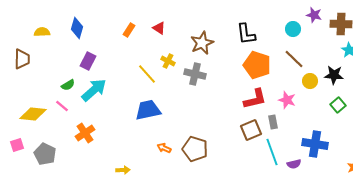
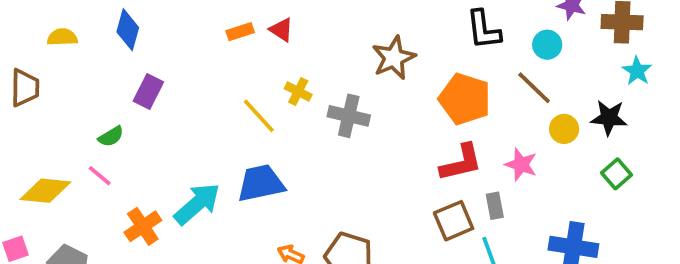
cyan circle: (293, 29) -> (547, 45), moved
orange rectangle: (129, 30) -> (240, 32), moved, turned 40
black L-shape: (246, 34) -> (484, 30), moved
brown star: (202, 43) -> (394, 58), moved
cyan arrow: (94, 90) -> (197, 204), moved

